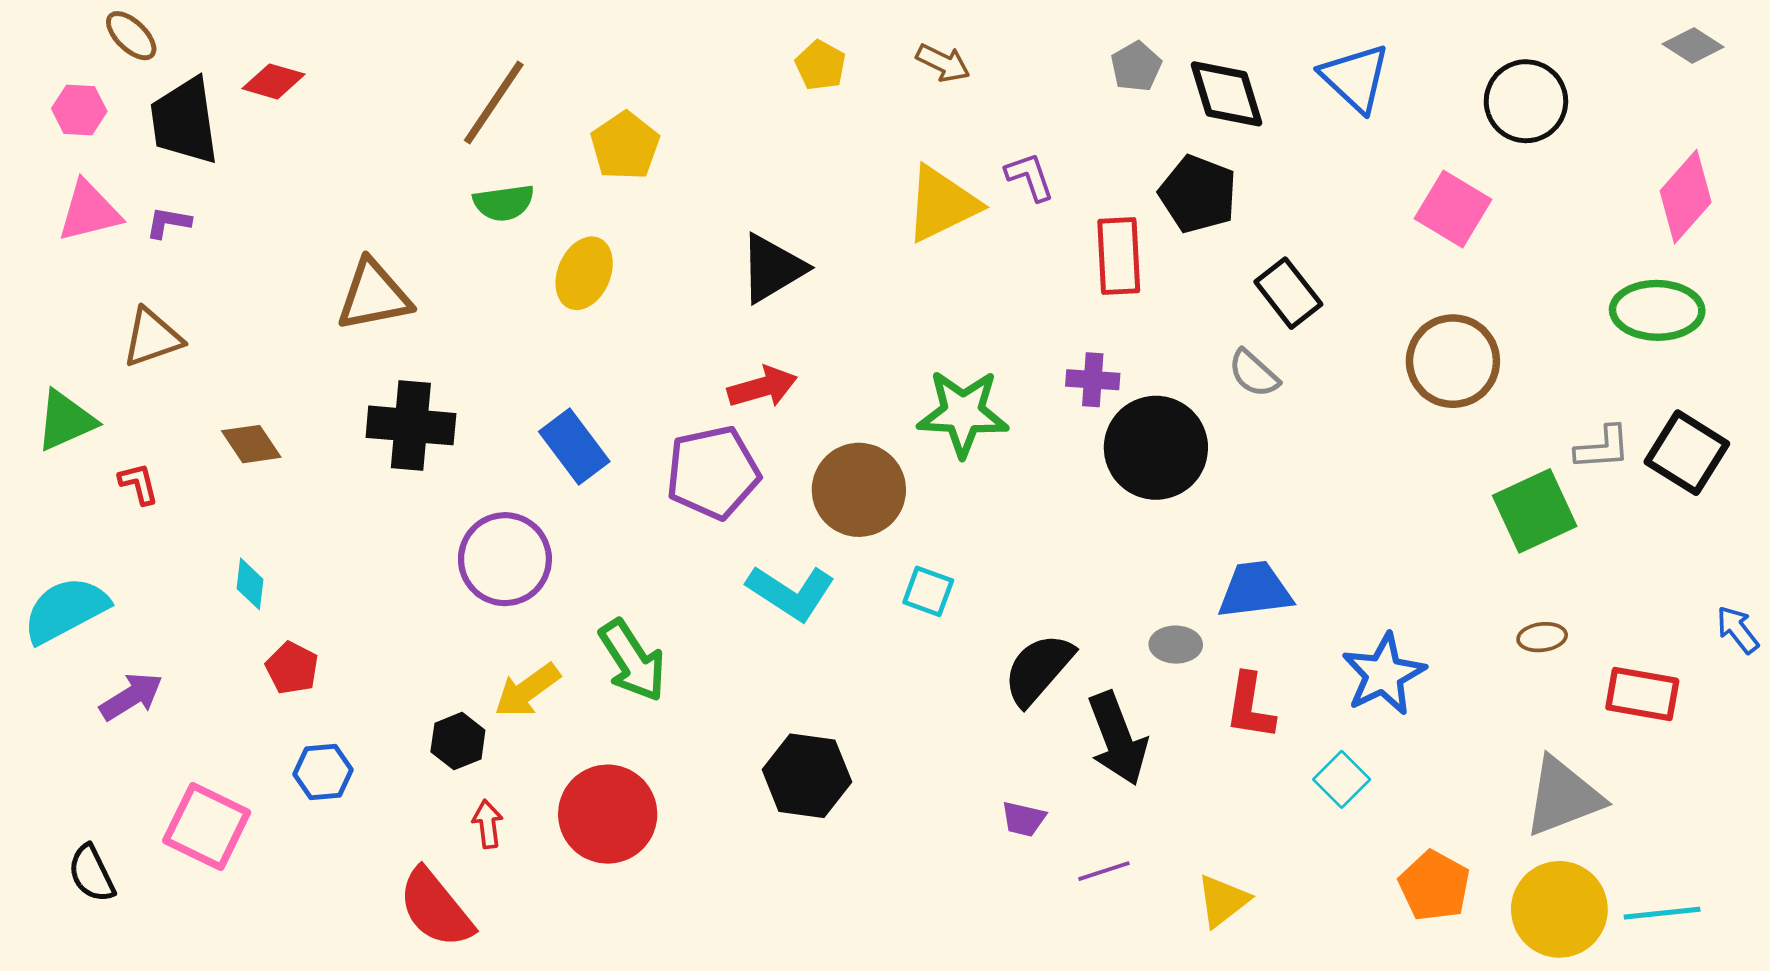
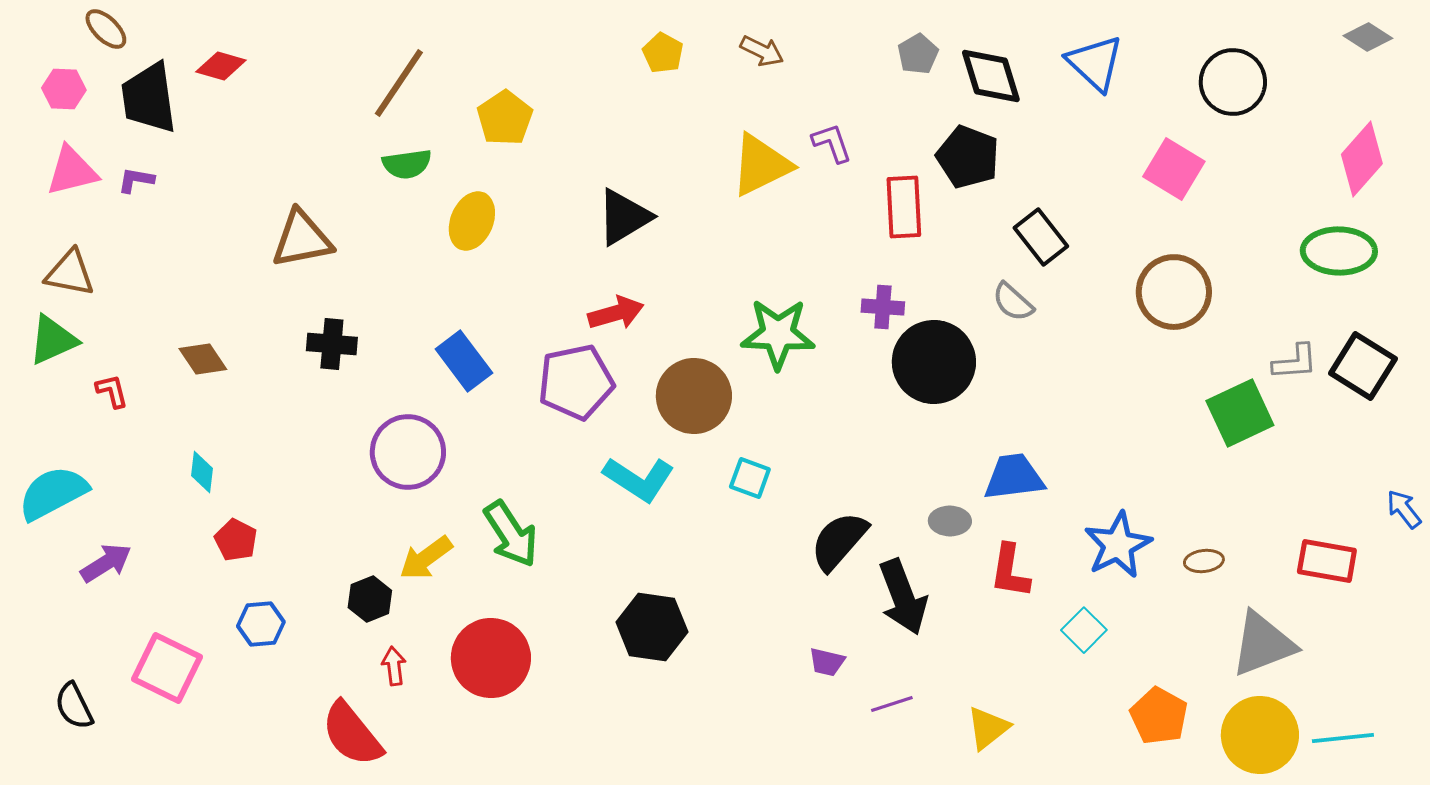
brown triangle: (152, 338) -> (70, 273), moved, turned 30
black cross: (411, 425) -> (332, 344), size x0.7
brown ellipse: (1542, 637) -> (1204, 561), moved

